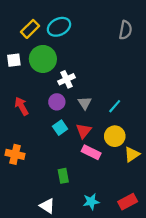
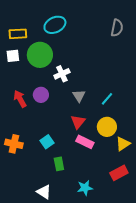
yellow rectangle: (30, 29) -> (18, 34), moved, turned 42
purple circle: (57, 102) -> (41, 95), moved
cyan square: (60, 128) -> (47, 142), moved
red rectangle: (128, 202) -> (119, 173), moved

